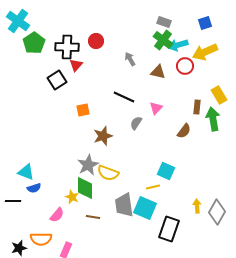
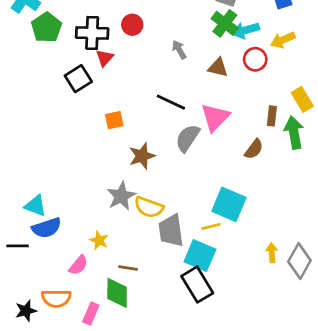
yellow arrow: (205, 52) -> (283, 40), size x0.7
pink triangle: (156, 108) -> (215, 117), size x1.6
gray semicircle: (136, 123) -> (188, 138), size x1.5
cyan square: (166, 171) -> (229, 204), size x1.4
blue semicircle: (34, 188) -> (47, 228), size x1.5
green diamond: (85, 188) -> (117, 293), moved
gray trapezoid: (124, 205) -> (171, 231), moved
black rectangle: (169, 229) -> (197, 285), moved, turned -50

